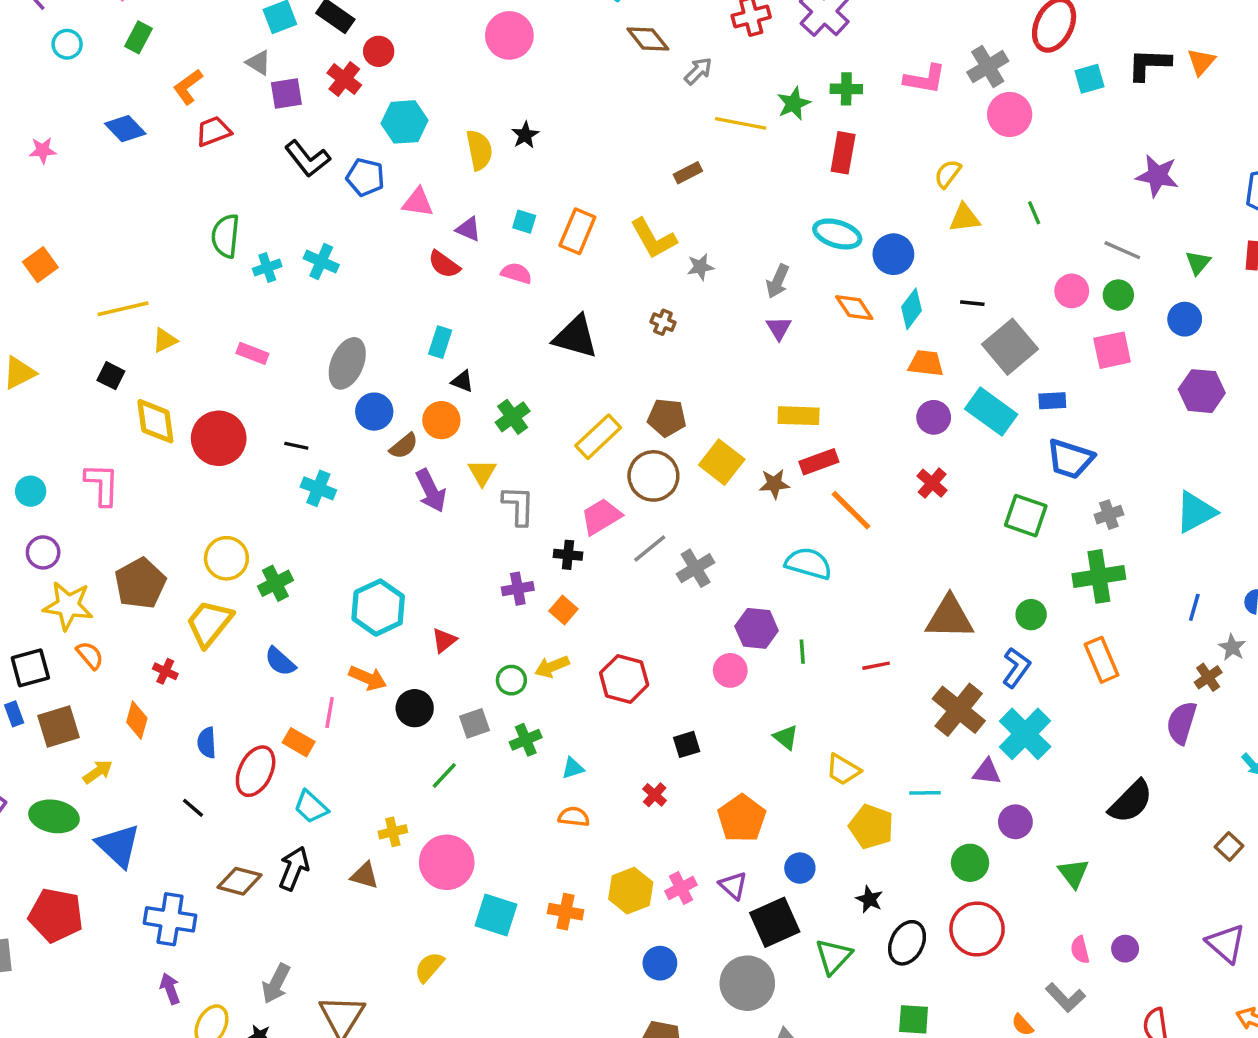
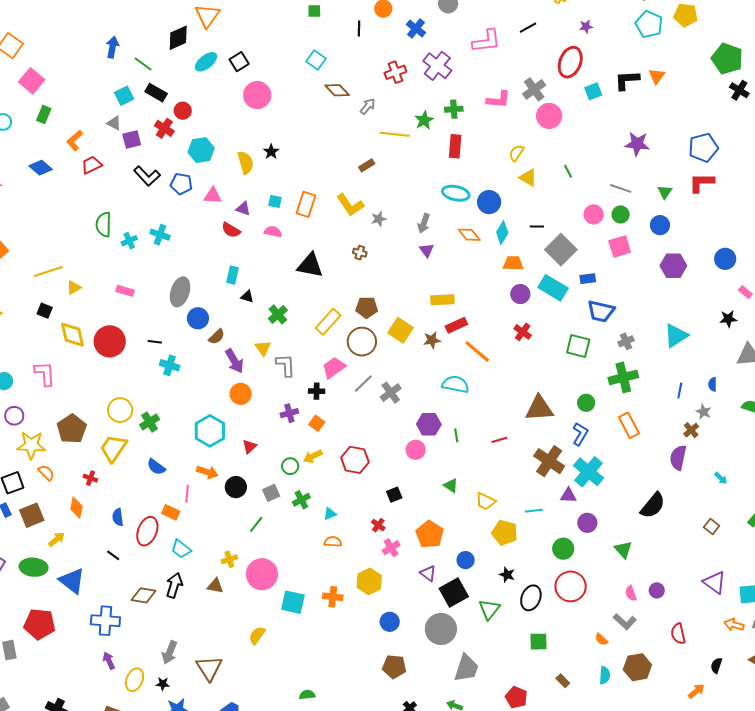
yellow triangle: (965, 218) -> (528, 178), turned 42
orange circle: (441, 420) -> (241, 394), moved
pink cross: (681, 888) -> (391, 548), moved

